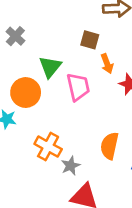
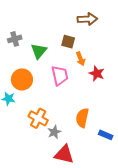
gray cross: (15, 36) -> (15, 39), turned 32
green triangle: (50, 67) -> (39, 51), moved

